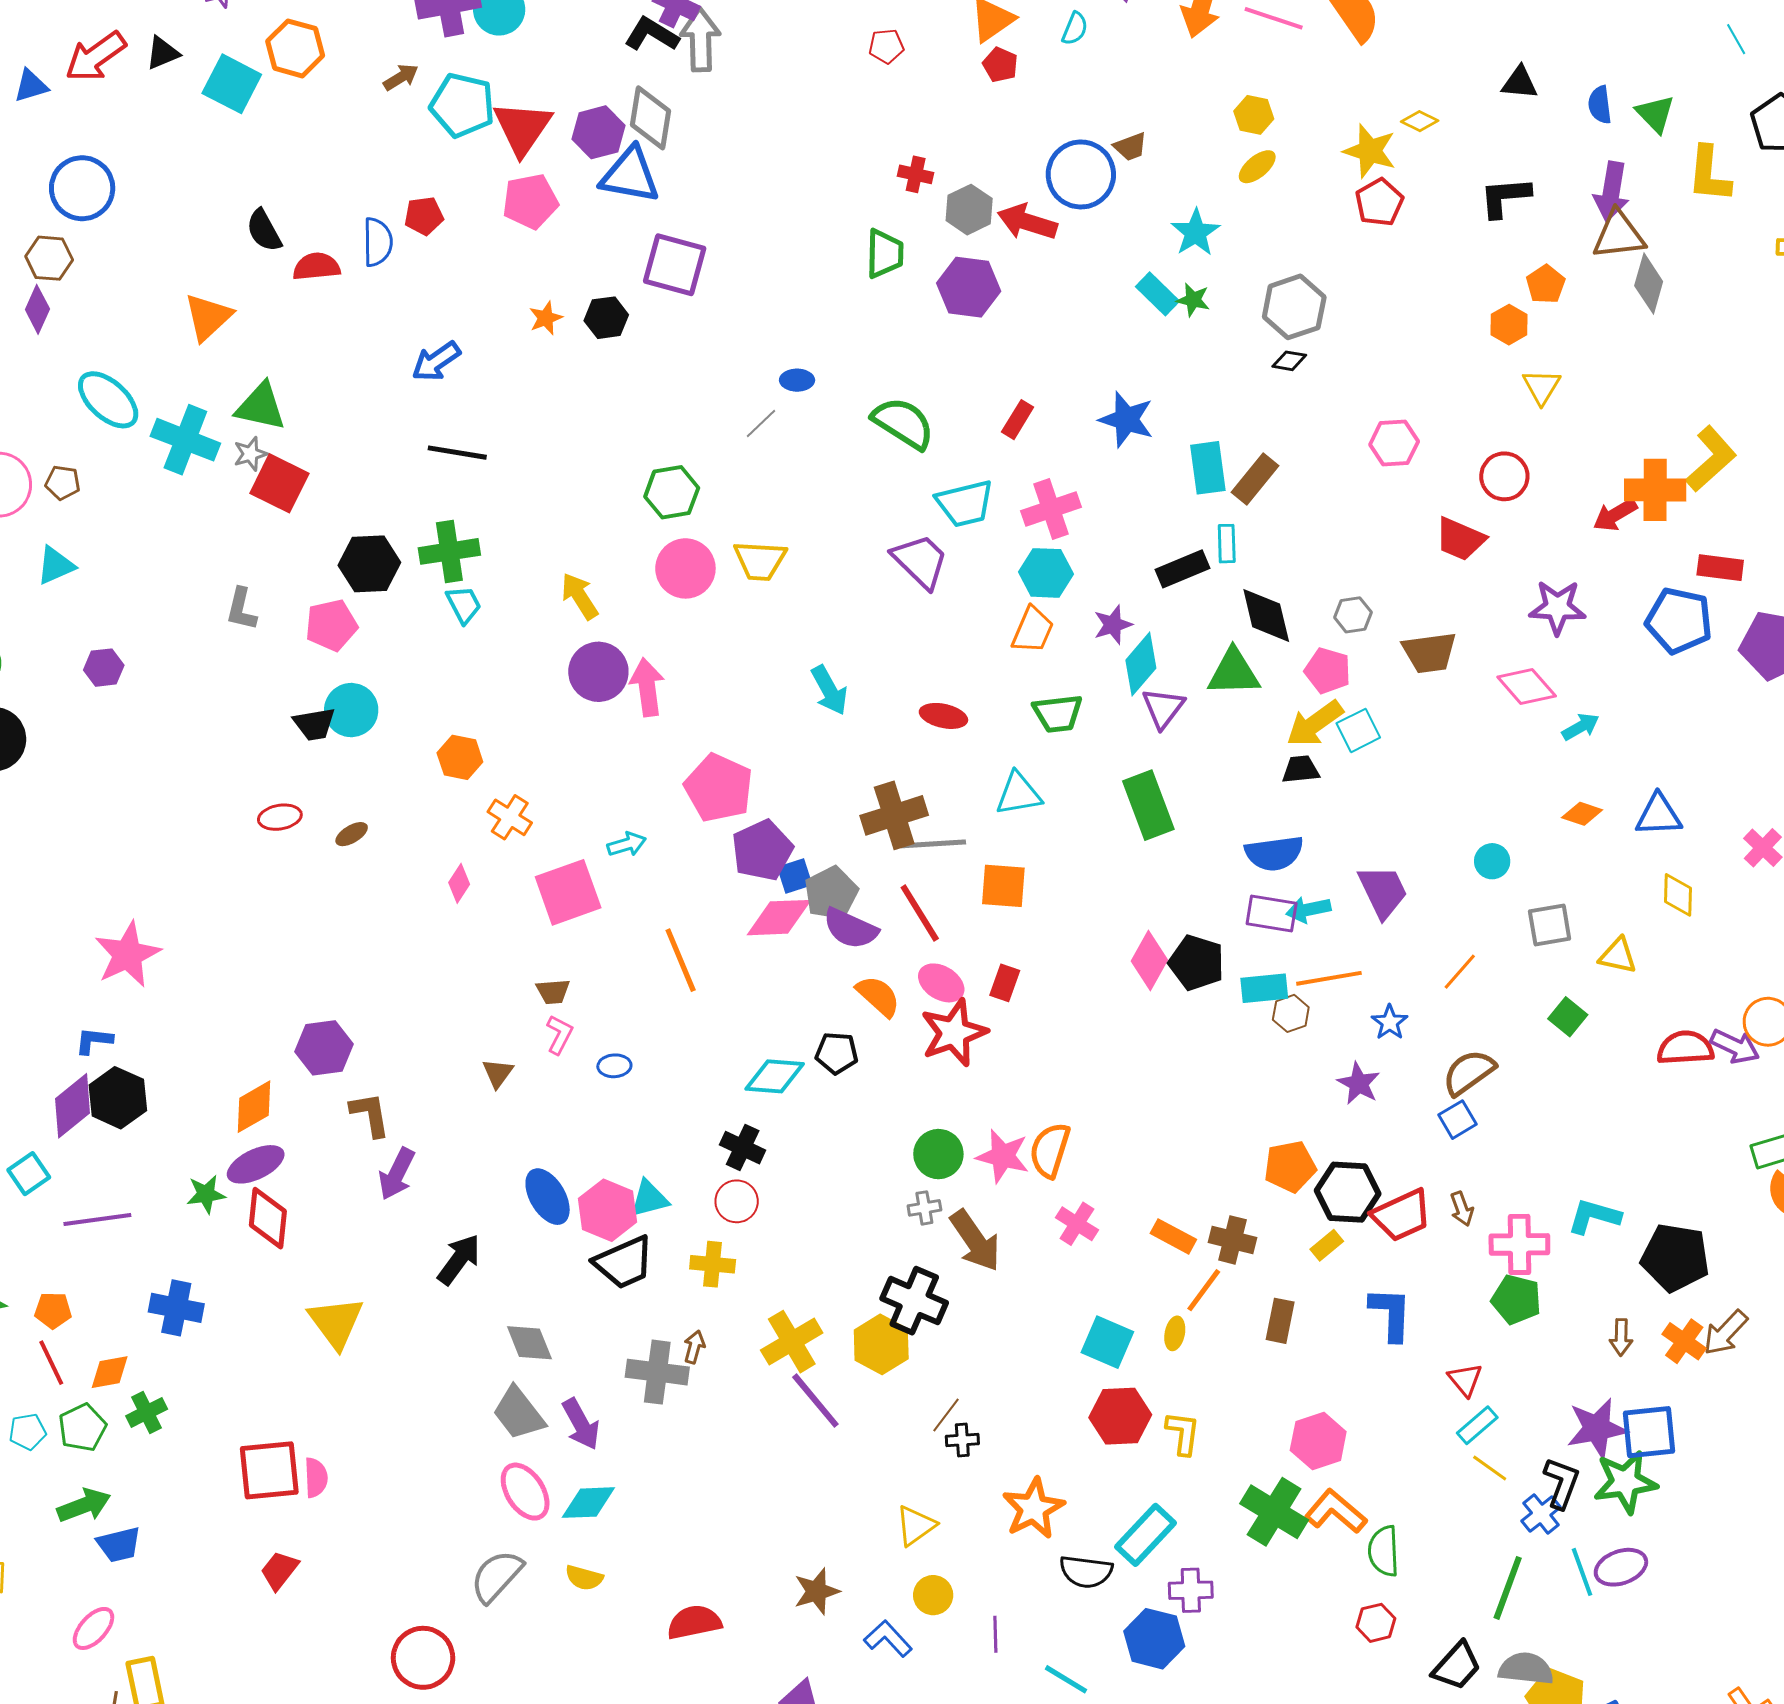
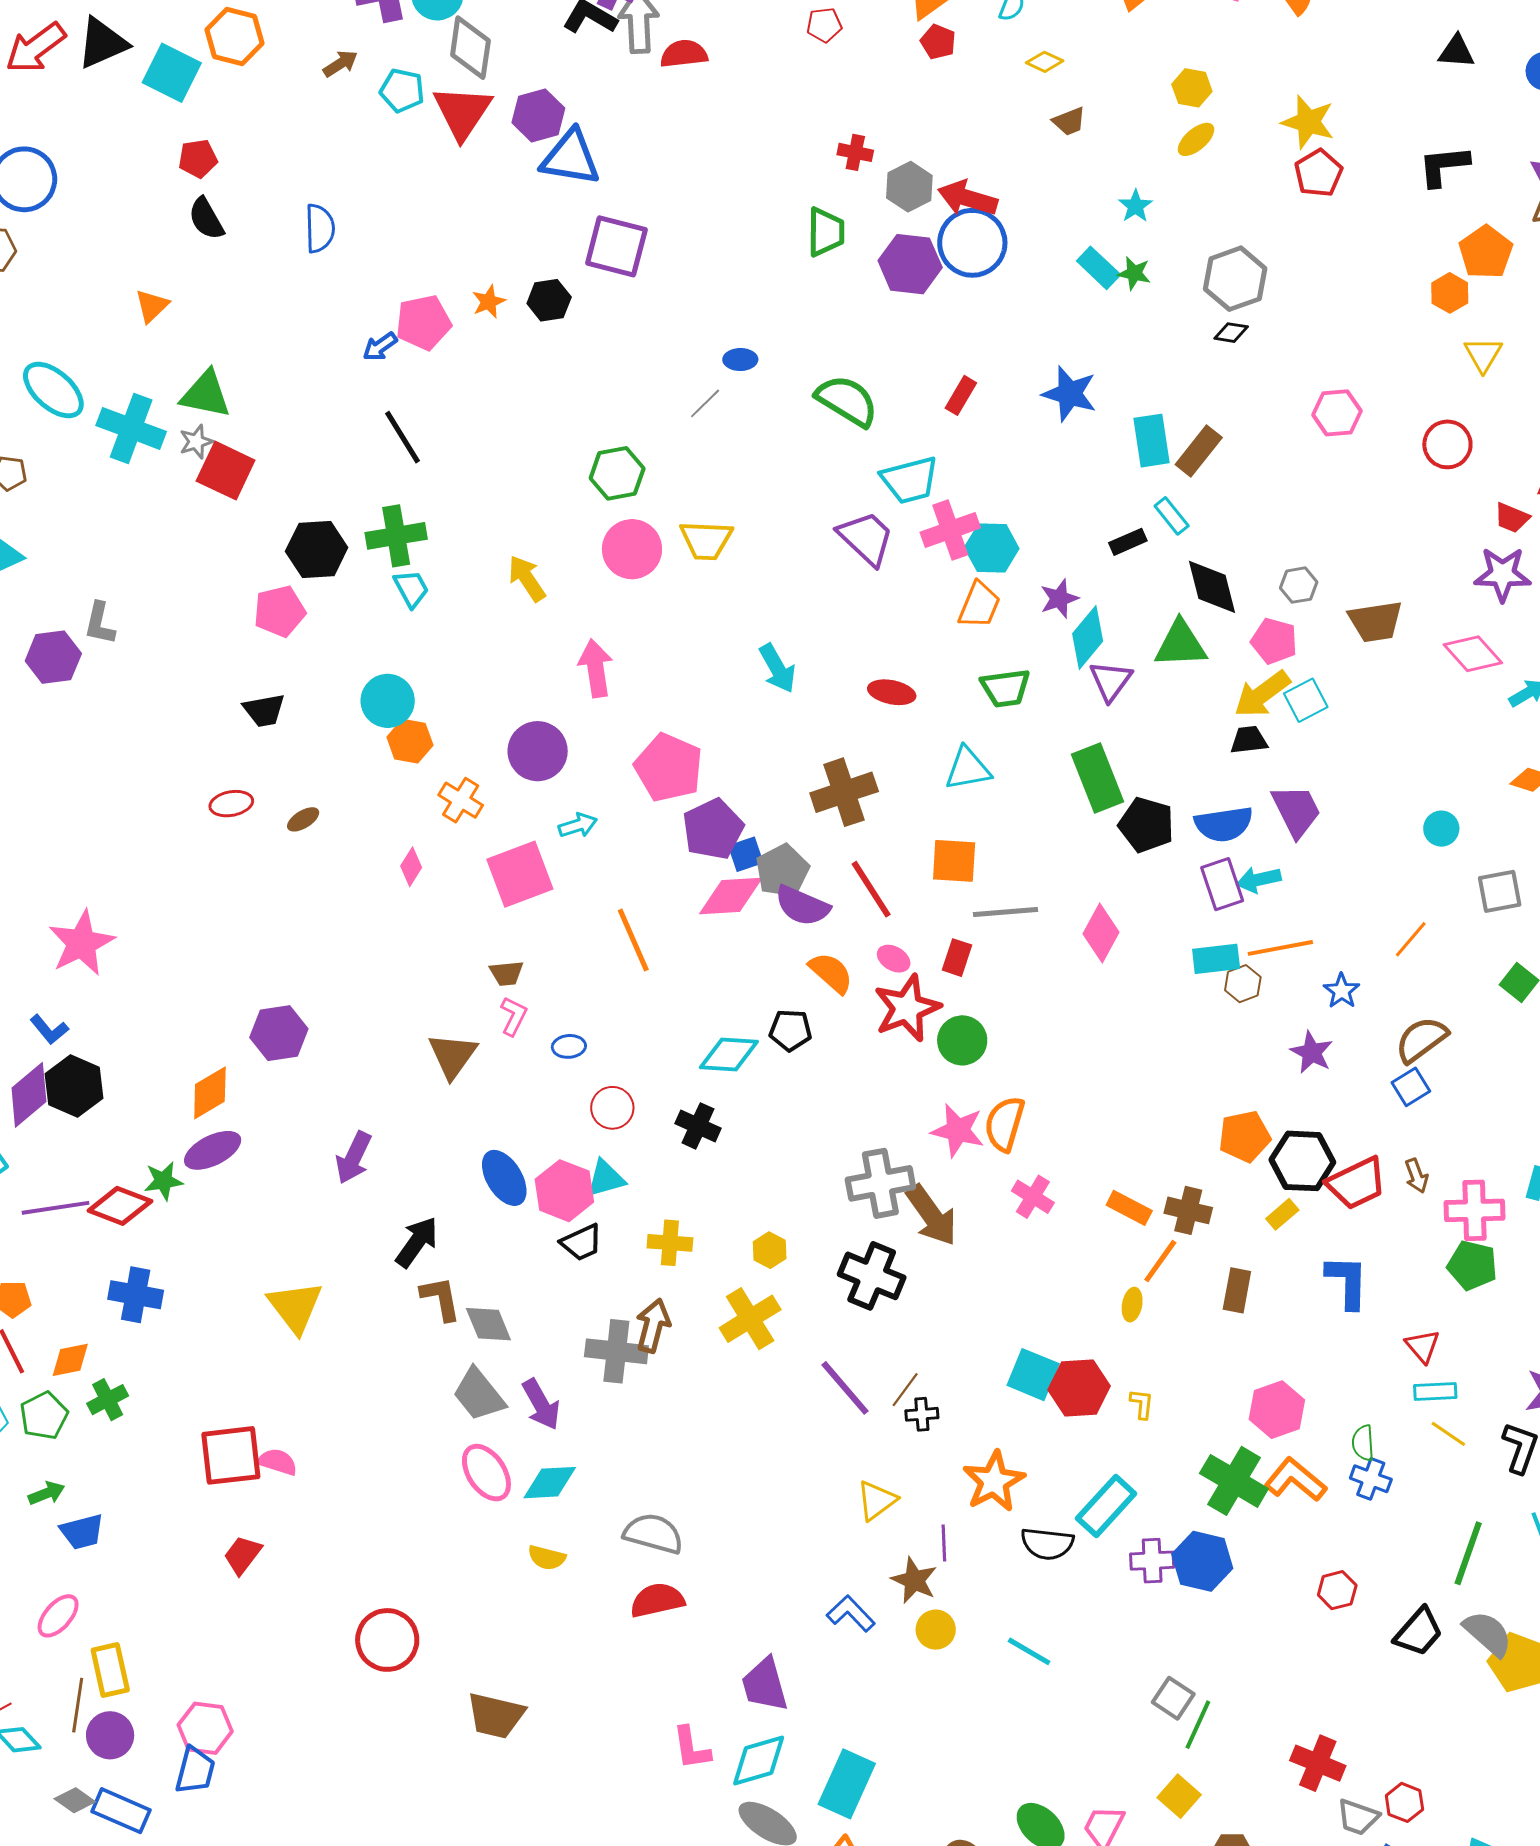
black triangle: (163, 53) -> (102, 43), size x1.5
cyan pentagon: (462, 105) -> (402, 90), size x0.7
gray diamond: (651, 118) -> (470, 48), moved
yellow diamond: (1420, 121) -> (1045, 62), moved
blue circle: (1081, 174) -> (972, 243), moved
pink pentagon: (530, 201) -> (423, 323), moved
red pentagon: (424, 216) -> (198, 159), moved
cyan star: (1195, 233) -> (1136, 206), size x0.7
red semicircle: (316, 267) -> (684, 54), moved
orange pentagon: (1546, 284) -> (1486, 252), size x1.4
orange triangle: (208, 317) -> (152, 306), size x0.7
blue arrow: (436, 361) -> (380, 347), size x0.7
black line: (457, 453) -> (403, 437), turned 50
pink cross: (1051, 509) -> (950, 530), moved
red trapezoid: (1460, 539) -> (1512, 518), moved, size x0.7
cyan rectangle: (1227, 544) -> (1172, 516), turned -36
black rectangle: (1183, 569) -> (1128, 542), size x0.7
gray L-shape: (241, 609) -> (100, 623), moved
purple hexagon: (104, 668) -> (53, 657), size x1.4
purple circle: (598, 672) -> (538, 751), moved
cyan circle: (351, 710) -> (388, 701), moved
gray line: (933, 844) -> (1006, 912), moved
purple trapezoid: (1383, 892) -> (1296, 811), moved
purple rectangle: (1272, 913) -> (1222, 884), turned 63
black pentagon: (1197, 963) -> (1146, 825), moved
pink ellipse: (941, 983) -> (894, 959), size x0.7
blue L-shape: (94, 1041) -> (49, 1029), turned -135
brown triangle: (498, 1073) -> (453, 1056), size x1.6
brown L-shape: (370, 1114) -> (441, 1298), moved
green circle: (938, 1154) -> (962, 1040), moved
red circle: (737, 1201) -> (612, 1108), moved
gray cross: (924, 1208) -> (880, 1183), size x2.0
red diamond: (268, 1218) -> (120, 1206), moved, turned -74
black trapezoid: (624, 1263) -> (582, 1242), size x0.7
cyan square: (1107, 1342) -> (1033, 1375), moved
yellow hexagon: (881, 1344) -> (770, 1250), moved, size x0.6
brown arrow: (694, 1347) -> (653, 1326), size x1.6
purple line: (815, 1401) -> (845, 1388), moved
cyan rectangle: (1477, 1425) -> (1435, 1391), turned 39
yellow L-shape: (1183, 1433) -> (1142, 1404), size x0.7
pink semicircle: (316, 1478) -> (278, 1462), turned -69
green arrow: (84, 1505) -> (47, 1493), size x0.7
blue cross: (1541, 1514) -> (1371, 1479), moved, turned -30
green semicircle: (1384, 1551) -> (1363, 1443), moved, size x0.7
gray semicircle: (497, 1576) -> (653, 1534), moved, turned 64
brown star: (817, 1591) -> (914, 1580), moved, turned -30
yellow circle: (933, 1595) -> (936, 1630), moved
purple line: (995, 1634) -> (944, 1543), moved
blue hexagon: (1154, 1639) -> (1202, 1561), moved
gray semicircle: (1526, 1669) -> (1488, 1634), turned 36

